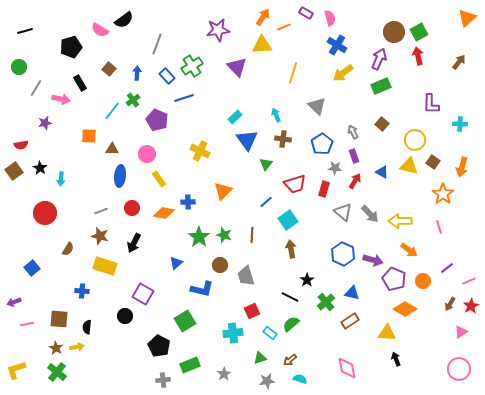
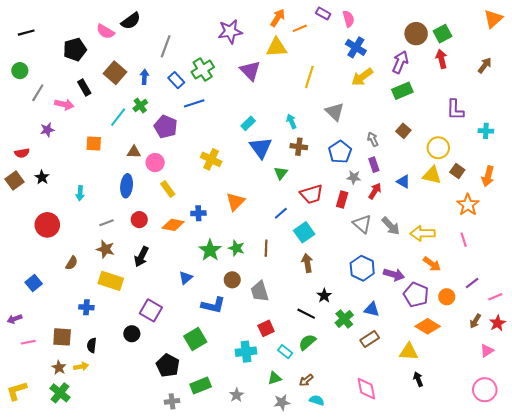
brown square: (109, 69) -> (115, 73), size x1.5
brown triangle: (112, 149) -> (134, 152), moved
cyan arrow: (61, 179) -> (80, 193), moved

